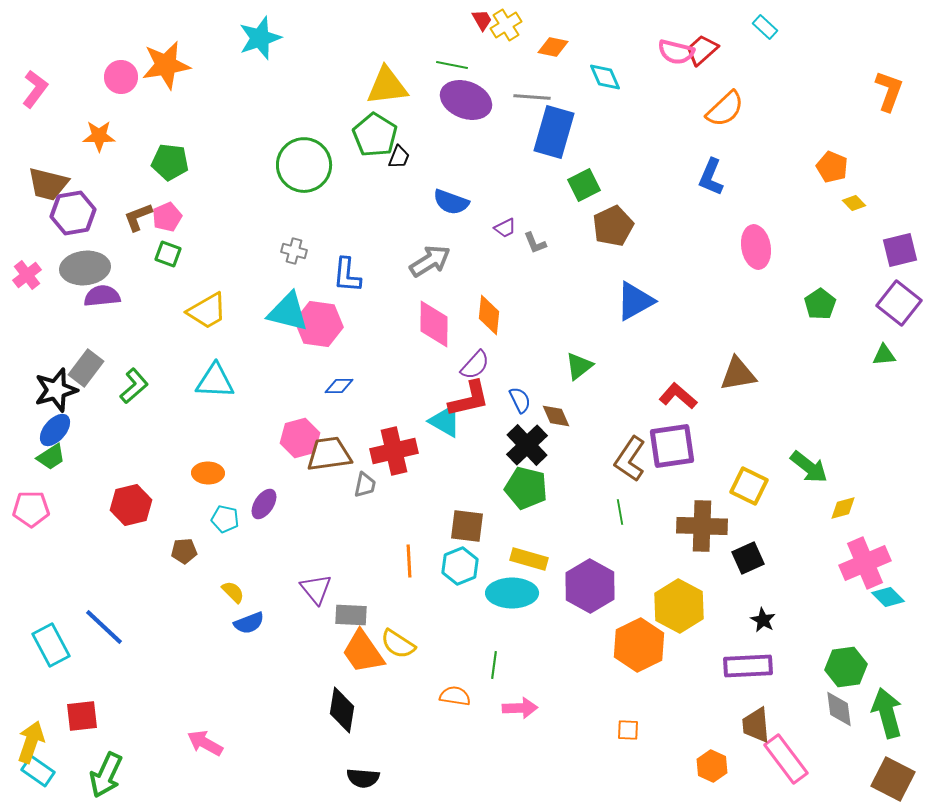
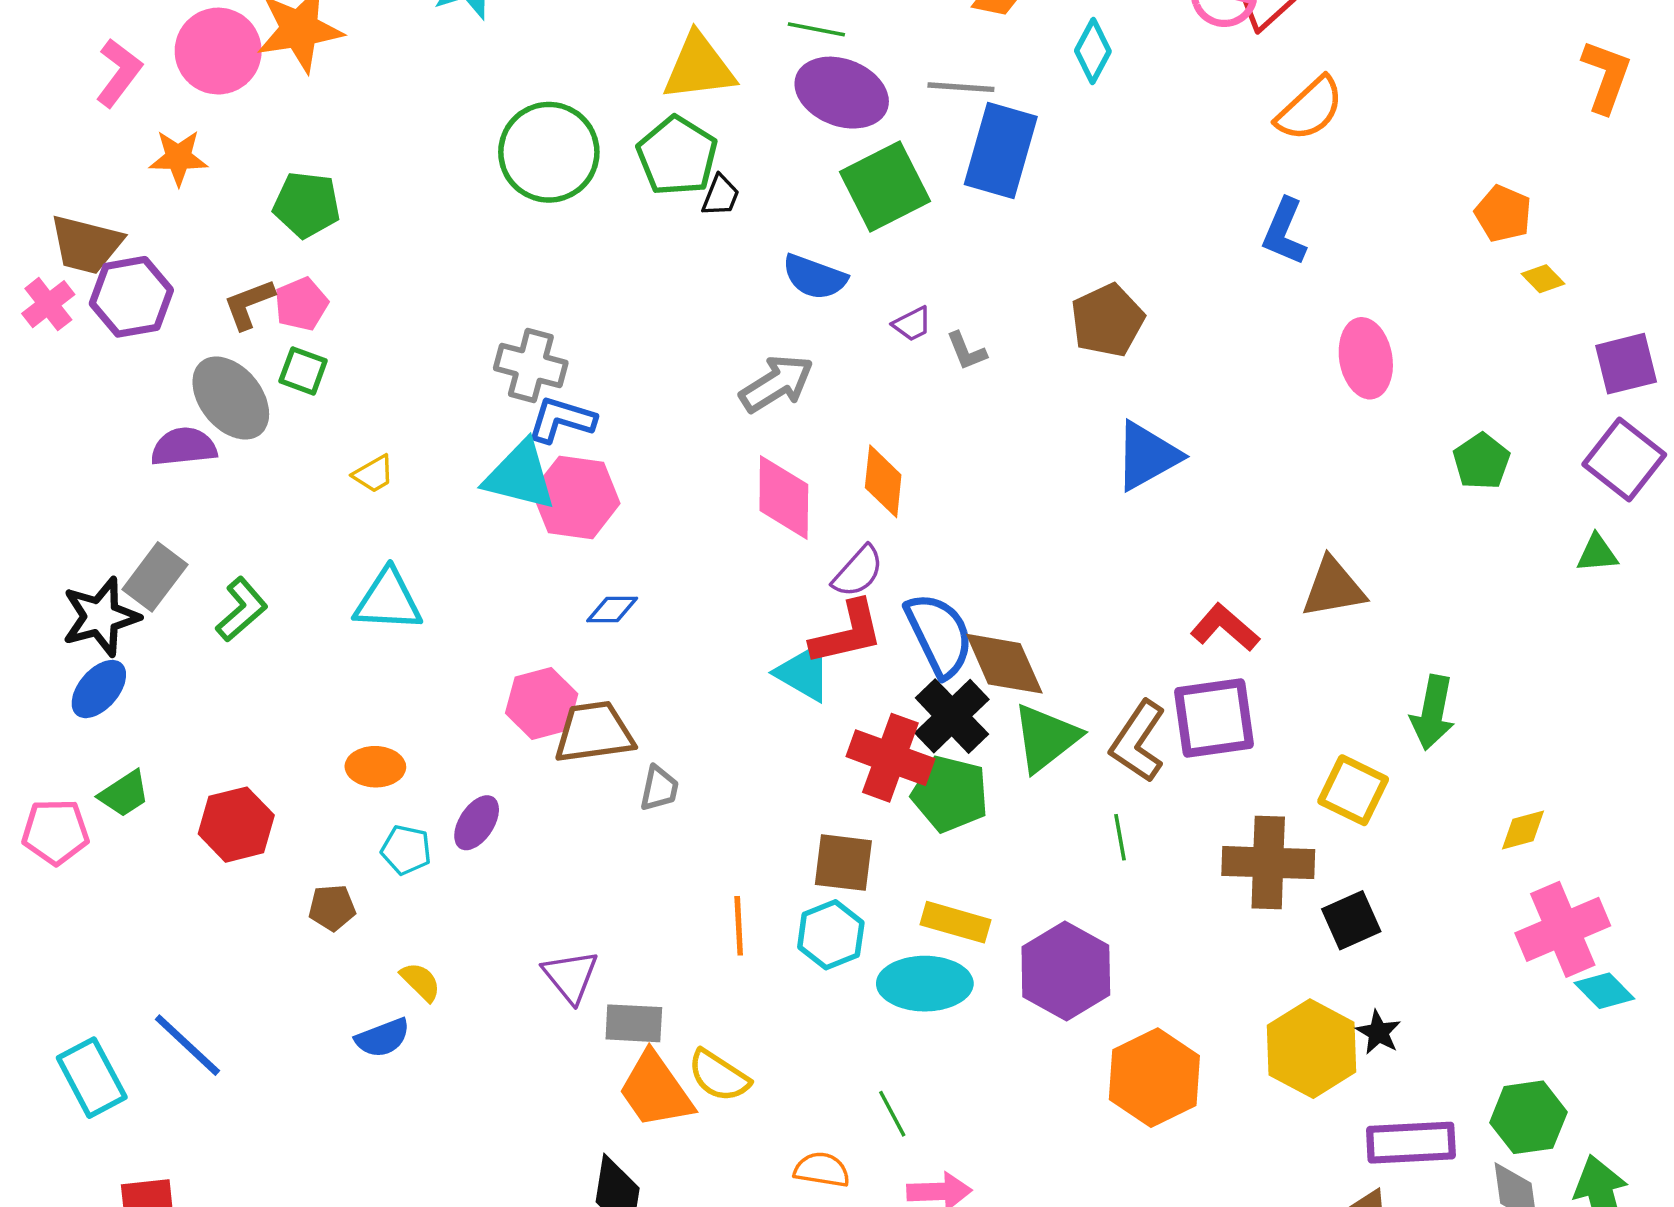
pink circle: (121, 77) -> (218, 51), size x1.4
cyan diamond: (605, 77) -> (1093, 51), turned 52
pink L-shape: (35, 89) -> (119, 73), moved
green circle: (304, 165) -> (549, 152), moved
green square: (584, 185) -> (885, 187), moved, size x1.5
gray cross: (294, 251) -> (531, 365), size x1.5
gray ellipse: (85, 268) -> (231, 398), moved, turned 57
pink cross: (27, 275) -> (48, 304), moved
blue L-shape: (347, 275) -> (562, 420), moved, turned 102
yellow trapezoid: (207, 311) -> (374, 474), size x0.6
green triangle: (579, 366) -> (1046, 738), moved, size x1.4
blue semicircle: (520, 400) -> (939, 635), size x1.8
brown diamond: (556, 416) -> (1004, 664), size x1.6
red cross: (394, 451) -> (890, 758), moved, turned 33
green trapezoid: (51, 457) -> (124, 794), moved
green arrow: (809, 467) -> (1433, 712), moved, turned 63
yellow hexagon: (679, 606) -> (1312, 1049), moved
blue semicircle: (249, 623) -> (383, 1038), moved
green line: (494, 665) -> (892, 1114), turned -36
purple rectangle: (748, 666) -> (1411, 1143), moved

